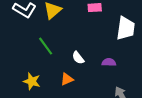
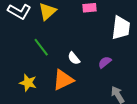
purple semicircle: (109, 62) -> (105, 62), turned -40
orange triangle: (67, 79) -> (63, 80), size x1.6

